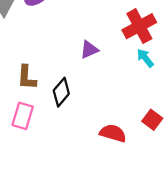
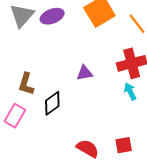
red square: (152, 120) -> (124, 145), turned 30

